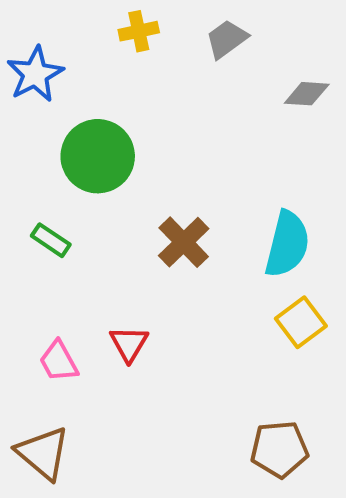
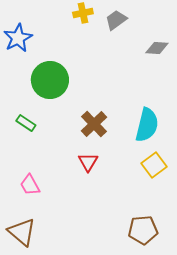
yellow cross: (139, 31) -> (83, 13), moved
red triangle: (129, 344) -> (88, 162), moved

